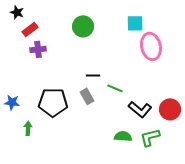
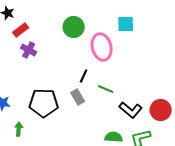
pink ellipse: (151, 46) -> (102, 47), moved
purple cross: (38, 49) -> (29, 50), turned 35
black line: (93, 75) -> (84, 76), turned -64

